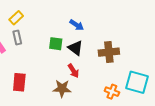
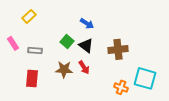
gray rectangle: (17, 37) -> (35, 50), moved, turned -72
green square: (56, 44) -> (67, 41), turned 32
brown star: (62, 89) -> (64, 69), moved

